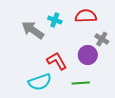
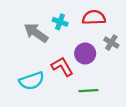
purple circle: (88, 55) -> (85, 53), moved
cyan semicircle: (40, 82) -> (32, 81), moved

